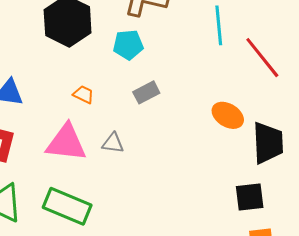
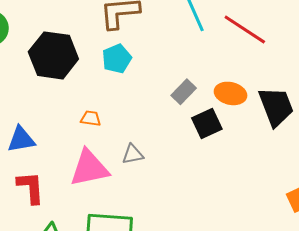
gray rectangle: (146, 92) -> (184, 92), moved
black square: (250, 197) -> (207, 123), moved

